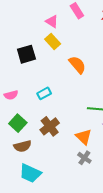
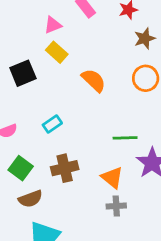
pink triangle: (52, 21) -> (53, 25), turned -48
brown cross: (50, 126) -> (65, 168), turned 30
gray cross: (84, 158) -> (116, 206), turned -32

